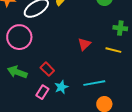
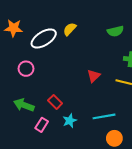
pink circle: (19, 37) -> (26, 69), size x0.6
pink rectangle: (42, 92) -> (42, 125), moved

